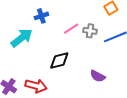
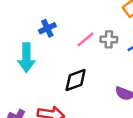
cyan arrow: (22, 38) -> (26, 58), turned 135

